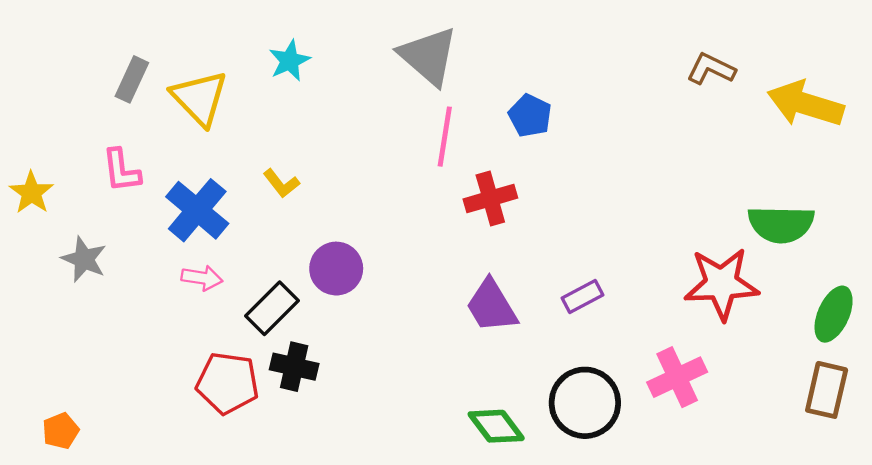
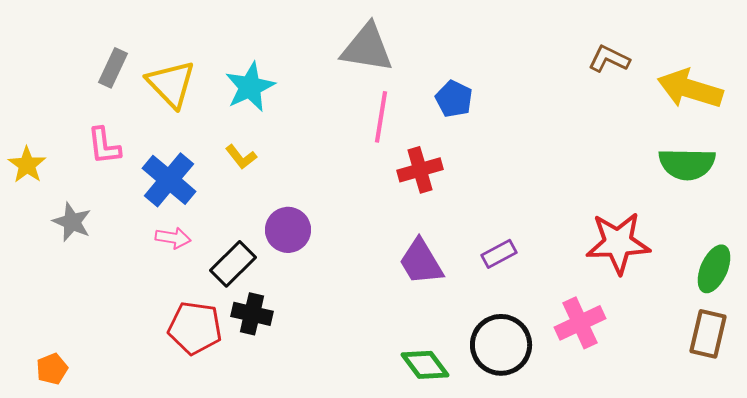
gray triangle: (428, 56) -> (367, 48), turned -32
cyan star: (289, 61) -> (250, 87), moved, size x1.4
green semicircle: (781, 224) -> (687, 164), moved

